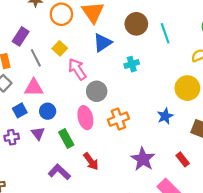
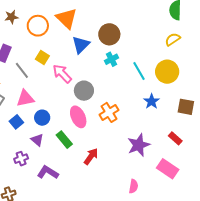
brown circle: (136, 24) -> (109, 34), moved
cyan line: (165, 33) -> (139, 71), moved
purple cross: (12, 137) -> (21, 159), moved
purple star: (143, 159) -> (139, 145), turned 30
red arrow: (91, 161) -> (91, 156), turned -96
purple L-shape: (59, 172) -> (48, 172), moved

